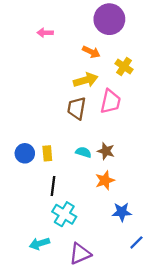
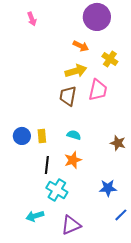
pink arrow: (45, 33) -> (32, 19), moved, turned -112
brown star: (106, 151) -> (118, 143), moved
orange star: (105, 180) -> (73, 160), moved

